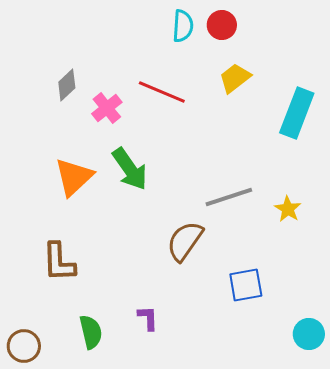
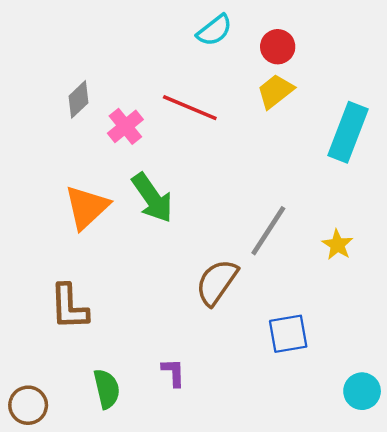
red circle: (222, 25) -> (278, 47), moved
cyan semicircle: (183, 26) -> (214, 30), turned 48
gray line: (229, 197) -> (268, 231), turned -39

